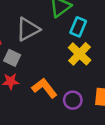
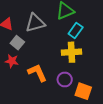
yellow cross: (80, 54) -> (72, 52), turned 30
purple circle: (73, 100) -> (65, 79), moved

